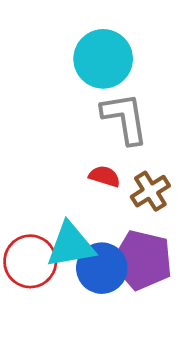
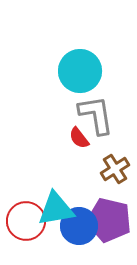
red semicircle: (104, 176) -> (79, 138), moved, turned -145

